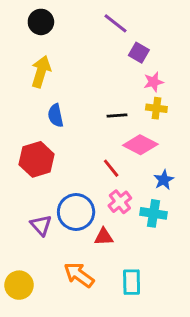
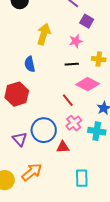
yellow arrow: (41, 72) -> (44, 34), moved
pink star: (154, 82) -> (76, 41), moved
orange arrow: (79, 275) -> (32, 172), moved, turned 105

